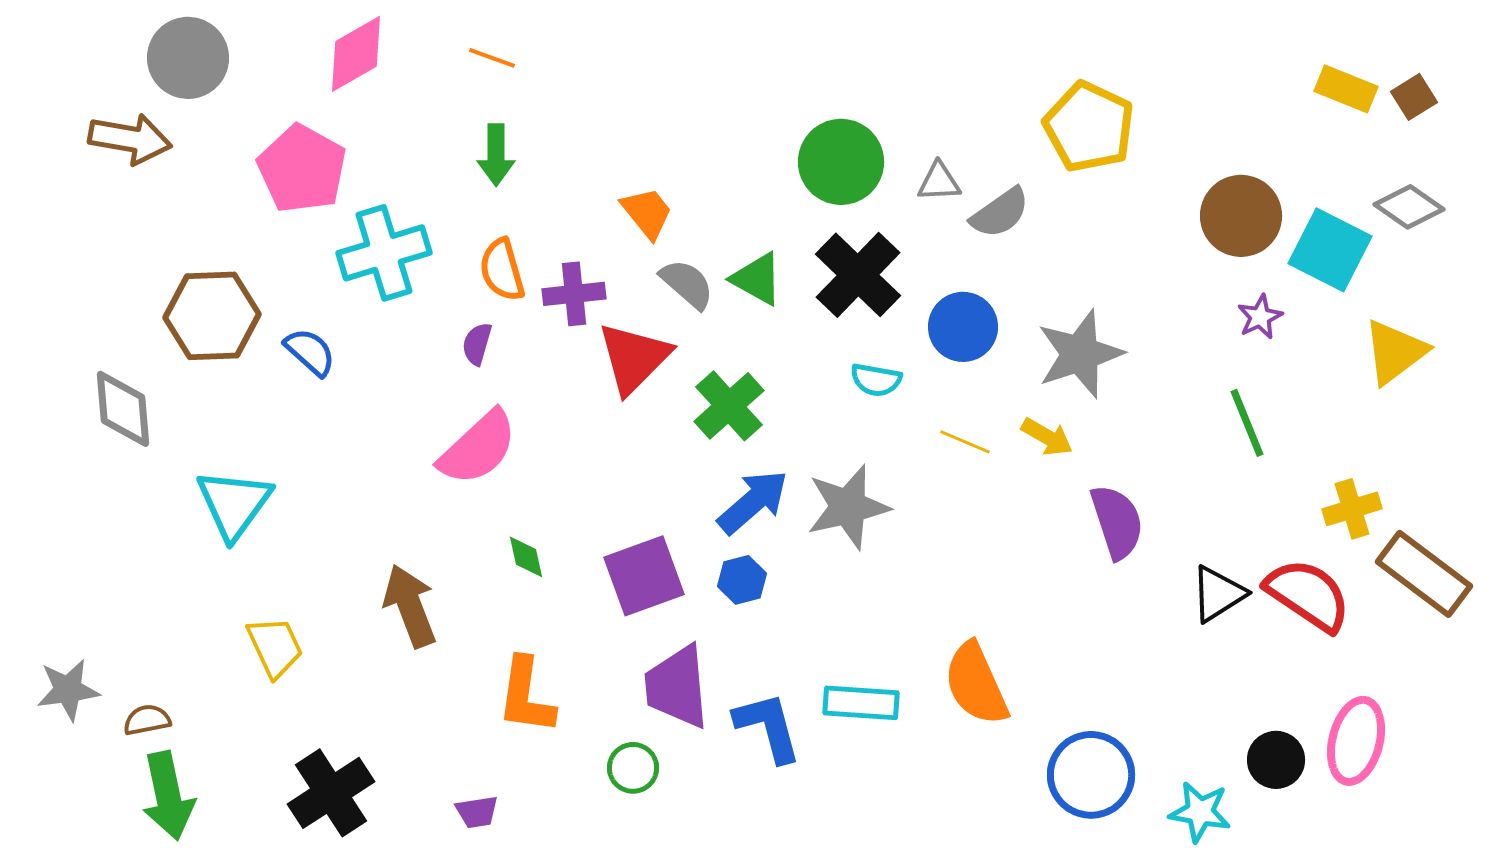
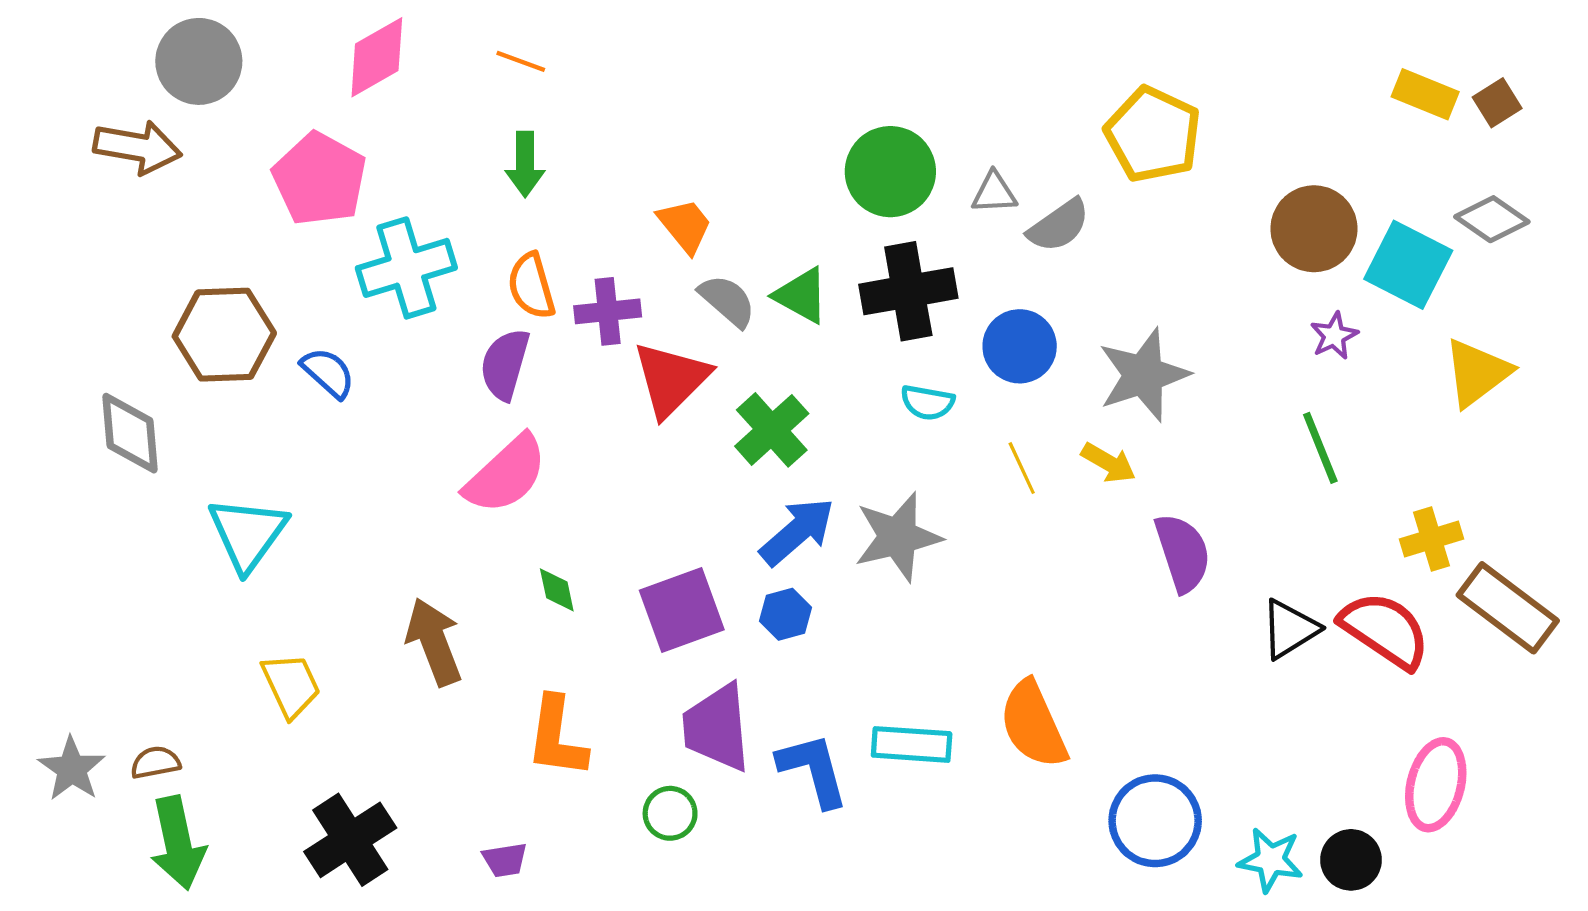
black cross: (858, 275) -> (908, 291), turned 36
purple semicircle: (477, 344) -> (505, 364), size x1.6
yellow line: (965, 442) -> (1022, 468), turned 42
gray star: (68, 690) -> (72, 769), moved, turned -30
black circle: (1276, 760) -> (1351, 860), moved

